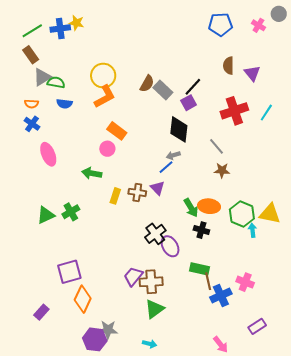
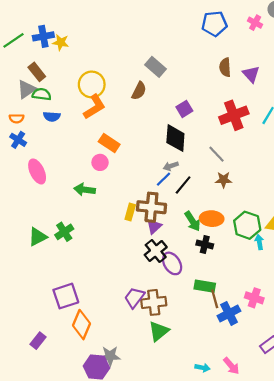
yellow star: (76, 23) -> (61, 42), moved
brown rectangle: (31, 55) -> (37, 72), moved
black line: (193, 87) -> (183, 185), moved
gray rectangle: (163, 90) -> (155, 67), moved
purple triangle: (157, 188) -> (154, 226), moved, turned 35
brown cross: (137, 192) -> (151, 207), moved, size x1.5
yellow rectangle: (115, 196) -> (130, 212), moved
cyan arrow: (150, 344) -> (202, 368), moved

